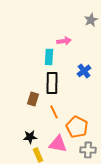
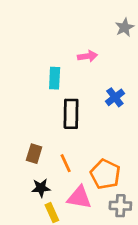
cyan rectangle: (49, 57) -> (55, 78), moved
brown rectangle: (33, 99) -> (34, 154), moved
orange line: (54, 112) -> (66, 163), moved

